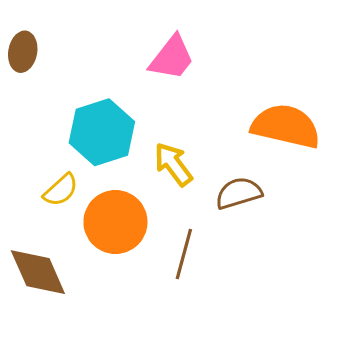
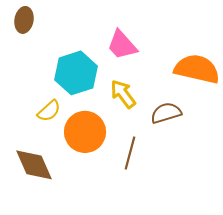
pink trapezoid: (172, 58) -> (122, 45), moved, turned 100

